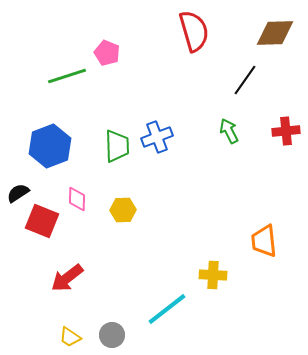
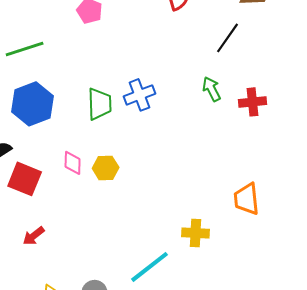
green line: (67, 76) -> (25, 49), moved
red cross: (286, 131) -> (253, 102), moved
pink diamond: (77, 199) -> (73, 163), moved
red arrow: (67, 278) -> (34, 236), moved, size x0.7

